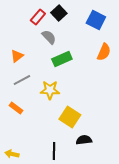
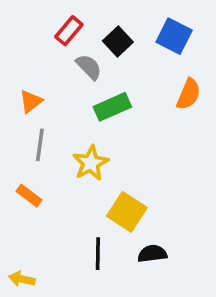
black square: (59, 13) -> (118, 42), moved
gray line: (22, 80) -> (40, 145), turned -54
yellow star: (50, 90) -> (91, 163), turned -30
black line: (54, 151) -> (98, 254), moved

